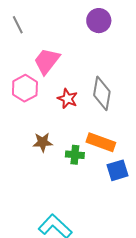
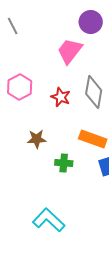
pink trapezoid: (47, 61) -> (70, 51), moved
green cross: (75, 155) -> (64, 163), moved

